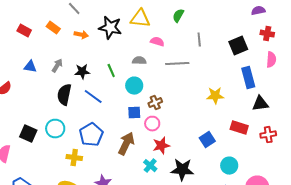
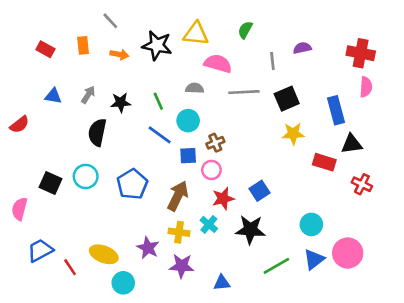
purple semicircle: (258, 11) -> (302, 48), moved
orange rectangle: (53, 28) -> (83, 45), turned 48
red cross: (267, 34) -> (361, 53), size x1.5
pink semicircle: (157, 42) -> (218, 64), size x1.5
black square: (238, 46) -> (287, 99), moved
blue line: (93, 97) -> (160, 135), moved
red rectangle: (239, 128) -> (324, 162), moved
red cross: (268, 135) -> (362, 184), turned 35
blue square: (207, 140) -> (259, 191), moved
yellow cross: (74, 158) -> (179, 232), moved

